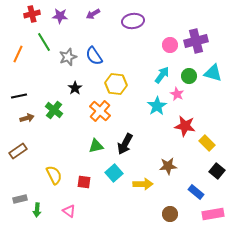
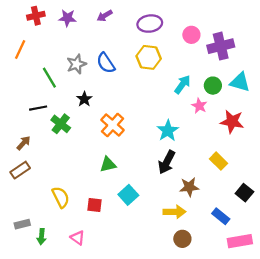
green line: (44, 42) -> (49, 78), moved
pink circle: (170, 45) -> (191, 35), moved
orange line: (18, 54) -> (20, 49), moved
yellow hexagon: (116, 84) -> (149, 57), moved
black line: (19, 96) -> (38, 108), moved
cyan star: (157, 106) -> (168, 131), moved
brown arrow: (27, 118) -> (23, 143), moved, turned -32
red star: (185, 126) -> (232, 122), moved
yellow rectangle: (207, 143) -> (218, 161), moved
black arrow: (125, 144) -> (167, 162), moved
yellow arrow: (143, 184) -> (175, 212), moved
brown circle: (170, 214) -> (182, 239), moved

